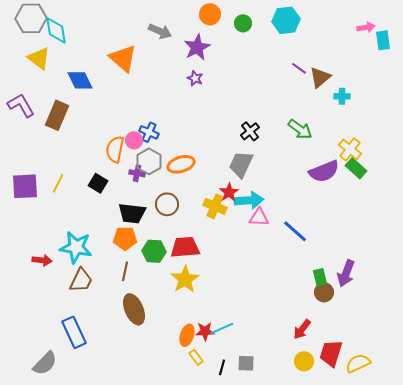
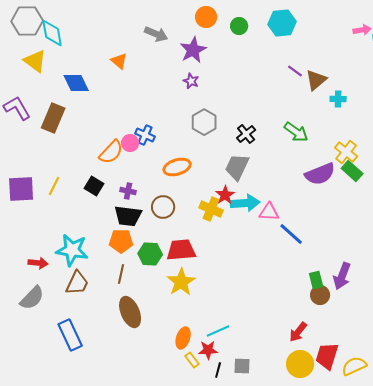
orange triangle: (123, 58) -> (119, 61), size x0.6
orange semicircle: (115, 149) -> (111, 152), turned -148
gray hexagon: (149, 161) -> (204, 122), moved
purple cross: (137, 173) -> (128, 191), moved
pink triangle: (259, 217) -> (269, 212), moved
red star: (205, 331) -> (208, 350), moved
yellow circle: (304, 361) -> (300, 364), size x1.4
gray semicircle: (45, 363) -> (32, 298), moved

